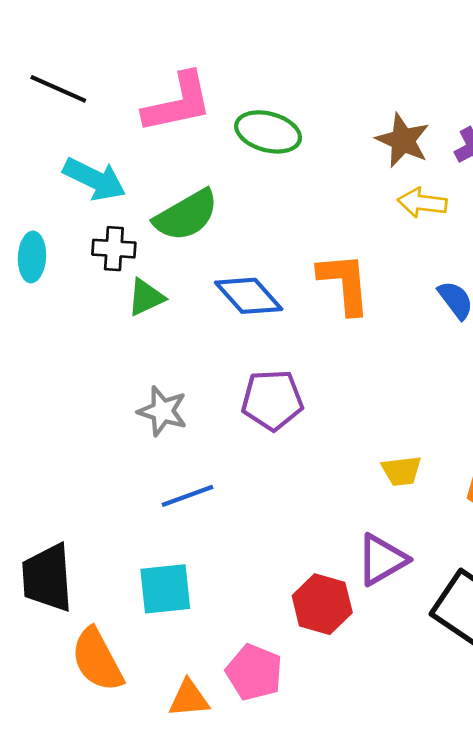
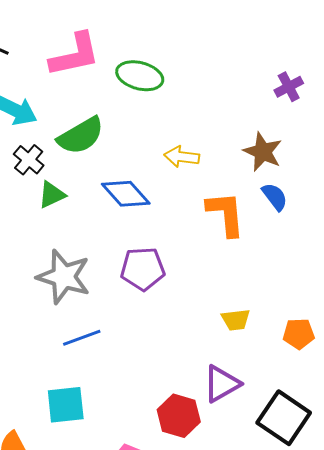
brown star: (403, 140) -> (263, 152), moved
yellow arrow: (422, 203) -> (182, 157), moved
black cross: (114, 249) -> (29, 160), turned 36
orange L-shape: (344, 283) -> (226, 214), moved
gray star: (162, 411) -> (64, 277), size x1.5

